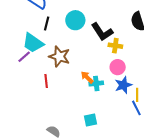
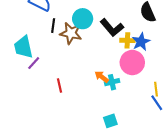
cyan trapezoid: (33, 43) -> (23, 47), moved, turned 50
brown star: (59, 56) -> (71, 33), moved
pink circle: (118, 67) -> (132, 63), size x1.5
blue star: (123, 85) -> (141, 42), moved

